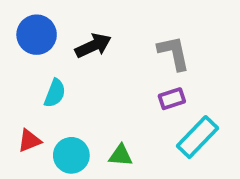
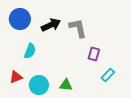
gray L-shape: (174, 53) -> (78, 28), moved
purple rectangle: (172, 99) -> (94, 54), turned -56
cyan rectangle: (197, 137) -> (108, 75), size x0.6

